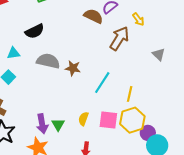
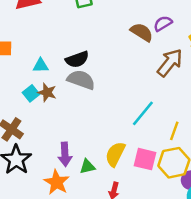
black semicircle: (35, 31) -> (77, 59), moved
brown star: (73, 68) -> (47, 92), moved
yellow semicircle: (83, 119) -> (115, 154), size x1.5
green triangle: (58, 125) -> (87, 167), moved, turned 40

